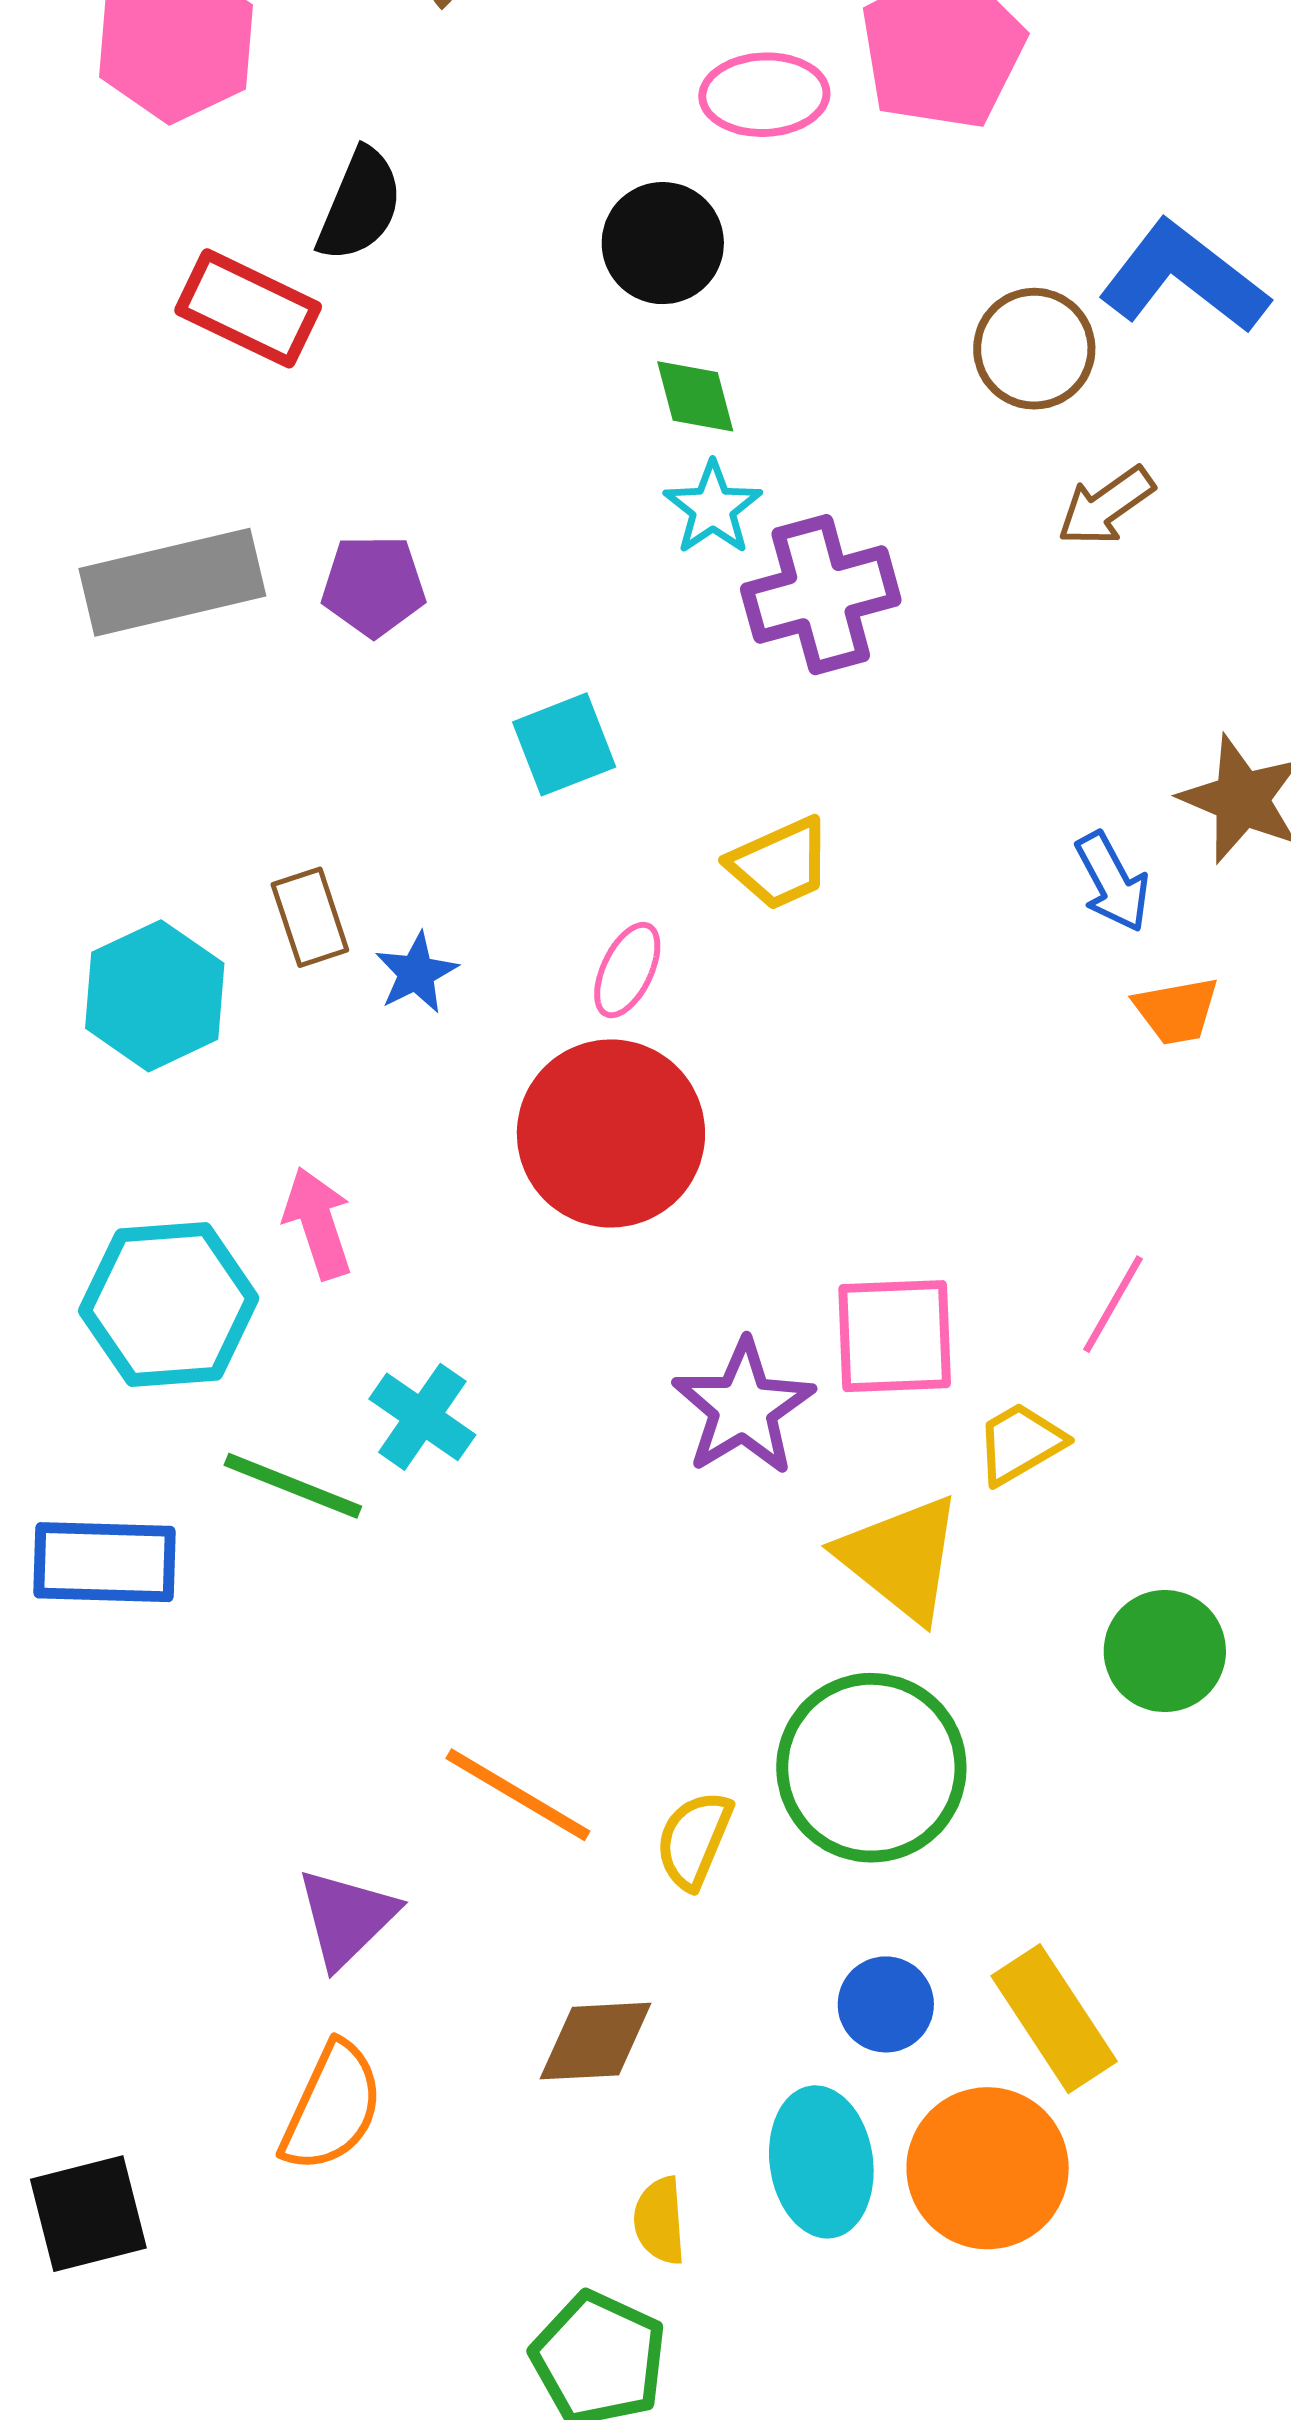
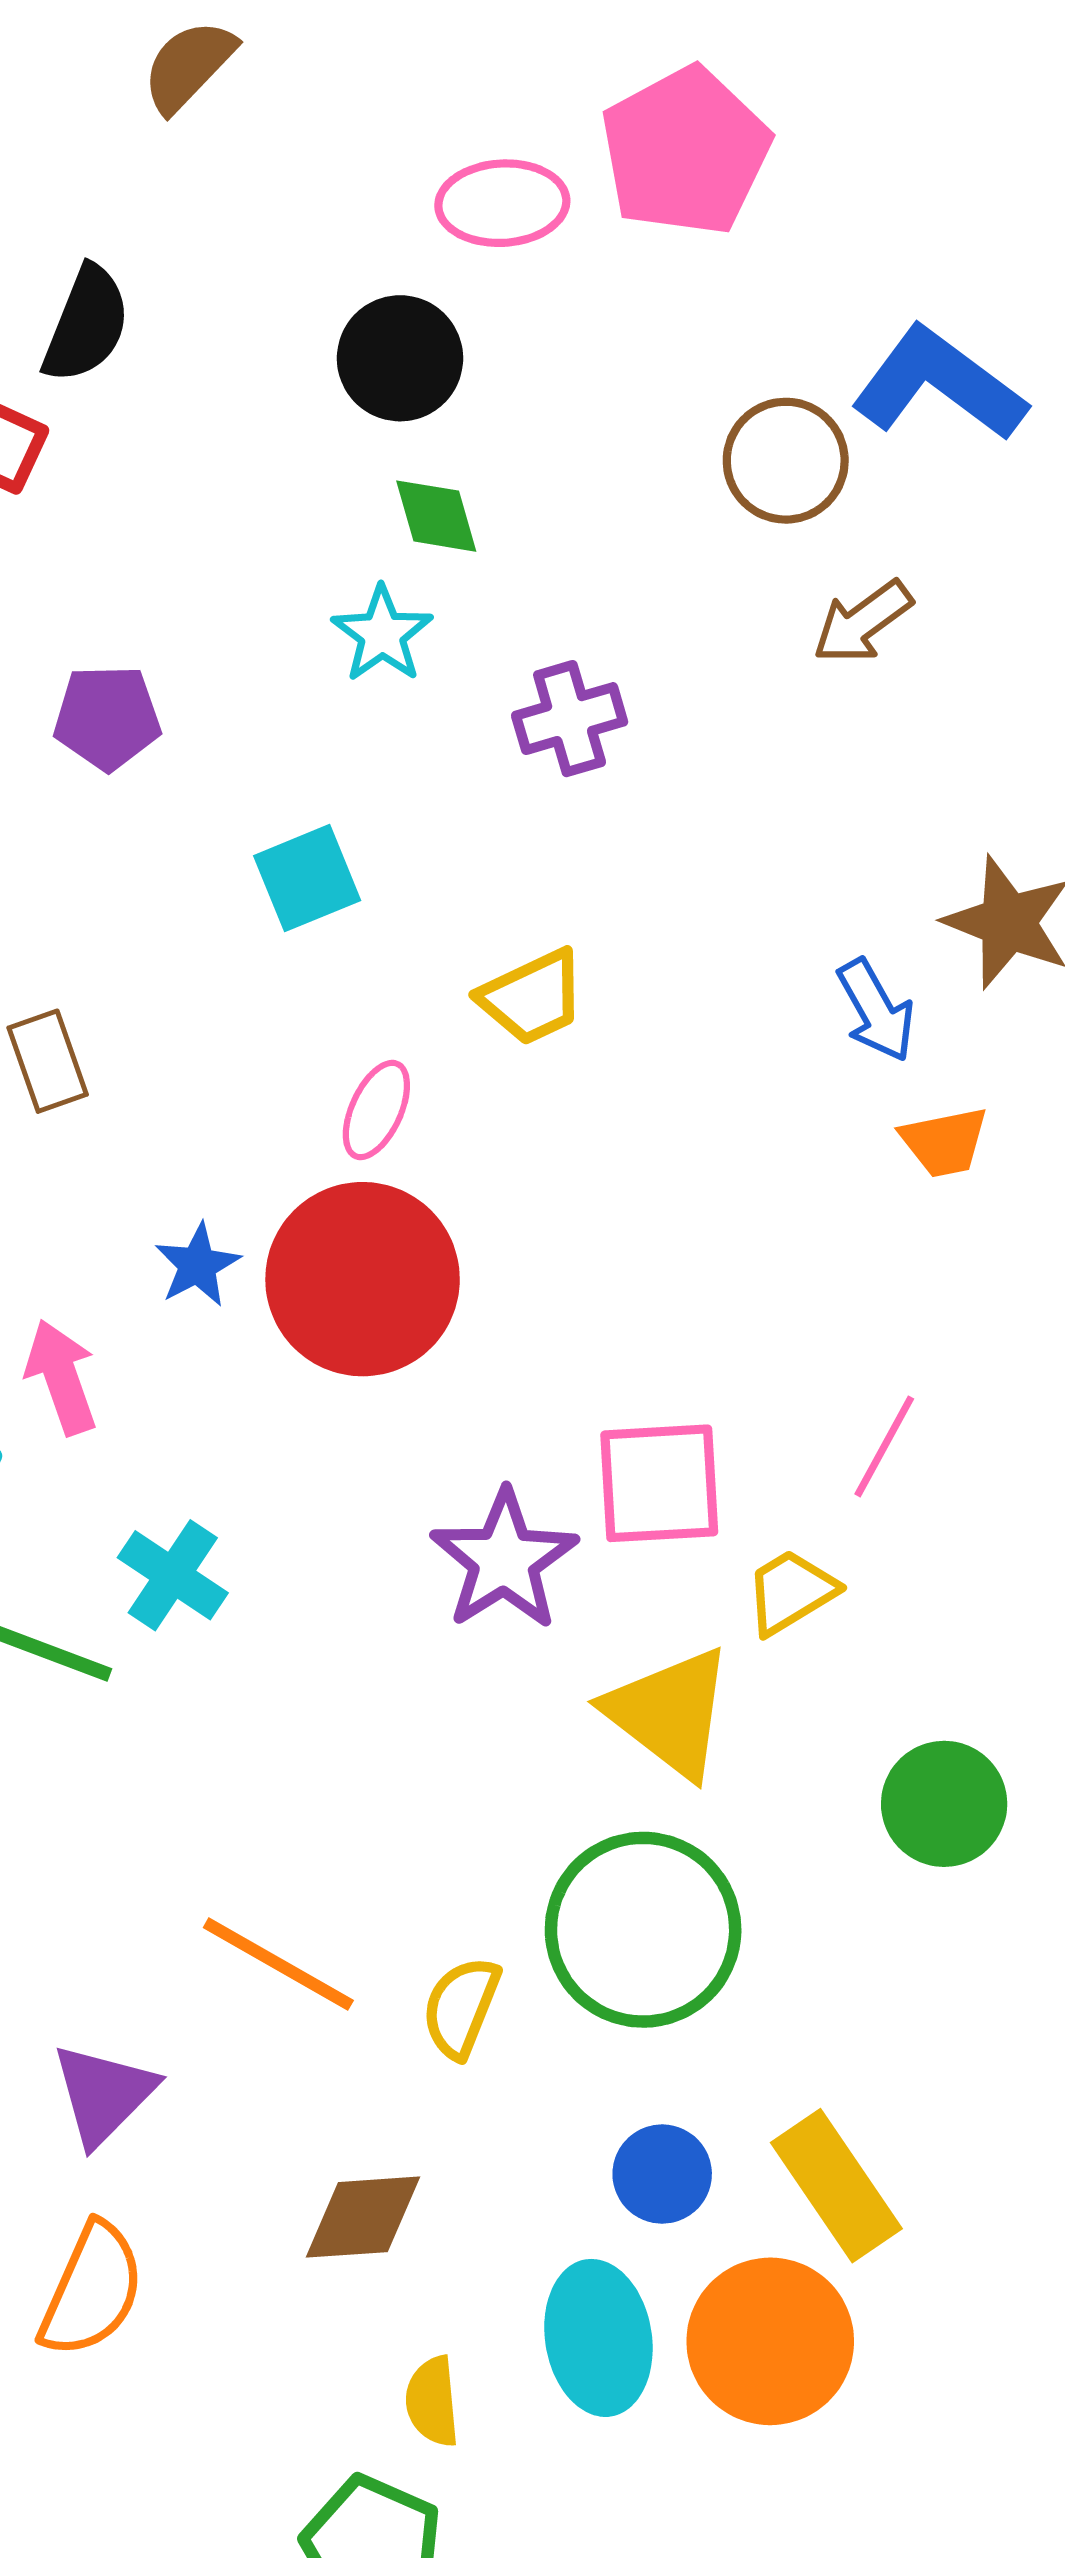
cyan star: (713, 508) -> (382, 634), moved
purple cross: (821, 595) -> (570, 719), size x0.7
blue star: (416, 973) -> (198, 1265), moved

